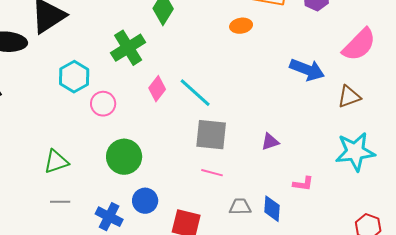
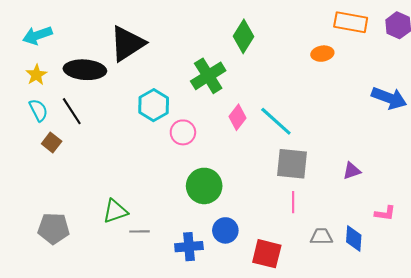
green triangle: (56, 162) -> (115, 211), moved
pink line: (212, 173) -> (293, 202), turned 75
blue cross: (109, 217) -> (189, 247), turned -32

